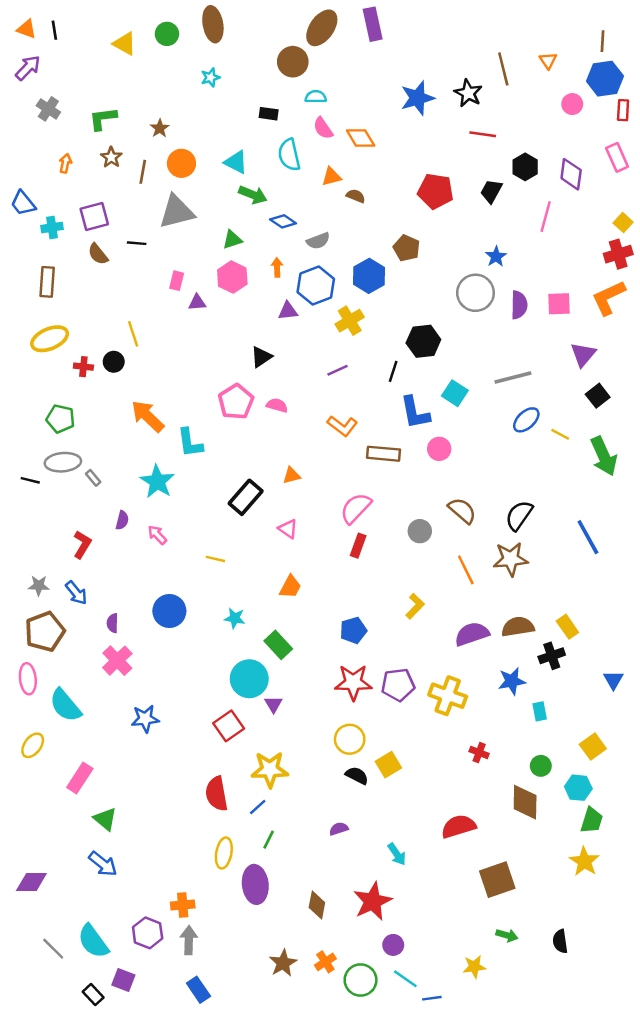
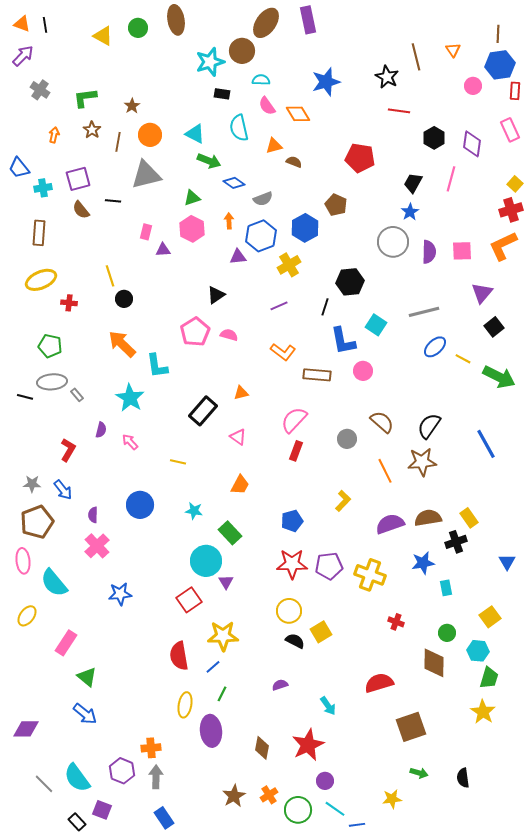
cyan star: (211, 77) -> (210, 62), moved, size x1.8
blue star: (417, 98) -> (326, 82), moved
black trapezoid: (491, 191) -> (413, 183), moved
black circle: (114, 362) -> (124, 299), moved
green arrow: (604, 456) -> (499, 377), turned -40

